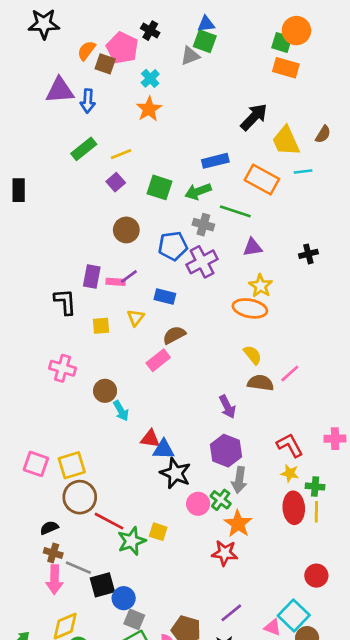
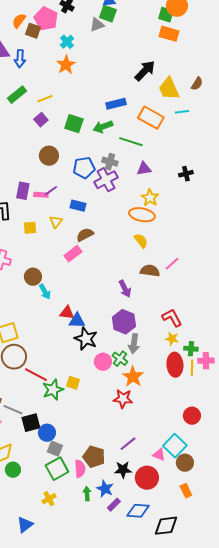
gray cross: (203, 225) -> (110, 162), moved
yellow semicircle: (253, 355) -> (141, 241), moved
pink cross: (335, 439) -> (206, 361), moved

